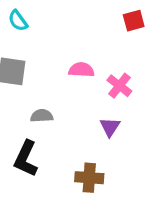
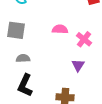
gray semicircle: (42, 116) -> (23, 58), moved

